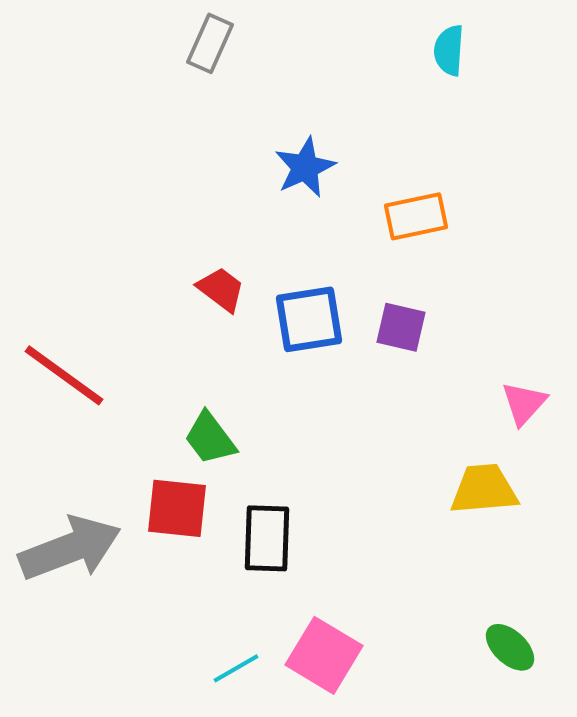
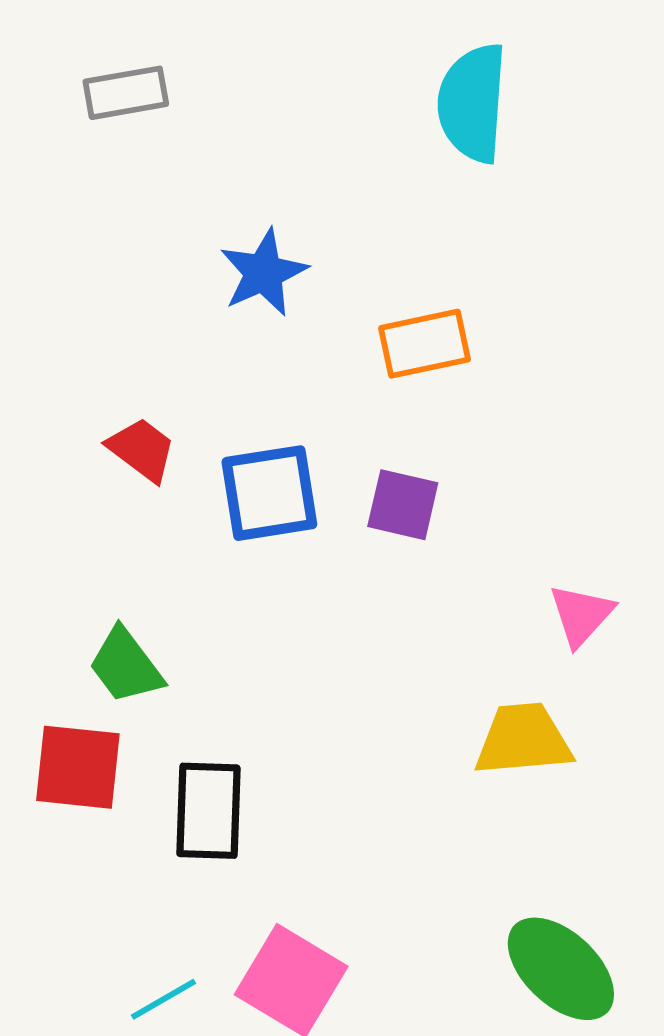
gray rectangle: (210, 43) -> (126, 93), turned 56
cyan semicircle: (449, 50) -> (472, 103), size x1.6
green ellipse: (510, 647) -> (561, 969), size x1.5

